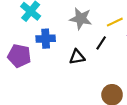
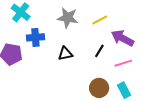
black line: (101, 43) -> (99, 51), moved

